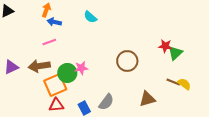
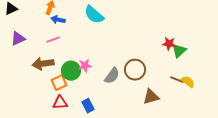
cyan semicircle: (90, 17) -> (94, 15), size x1.5
brown circle: (127, 61) -> (135, 70), moved
purple triangle: (11, 67) -> (18, 39), moved
orange square: (55, 85) -> (59, 83), size x0.7
gray semicircle: (106, 102) -> (112, 76), moved

